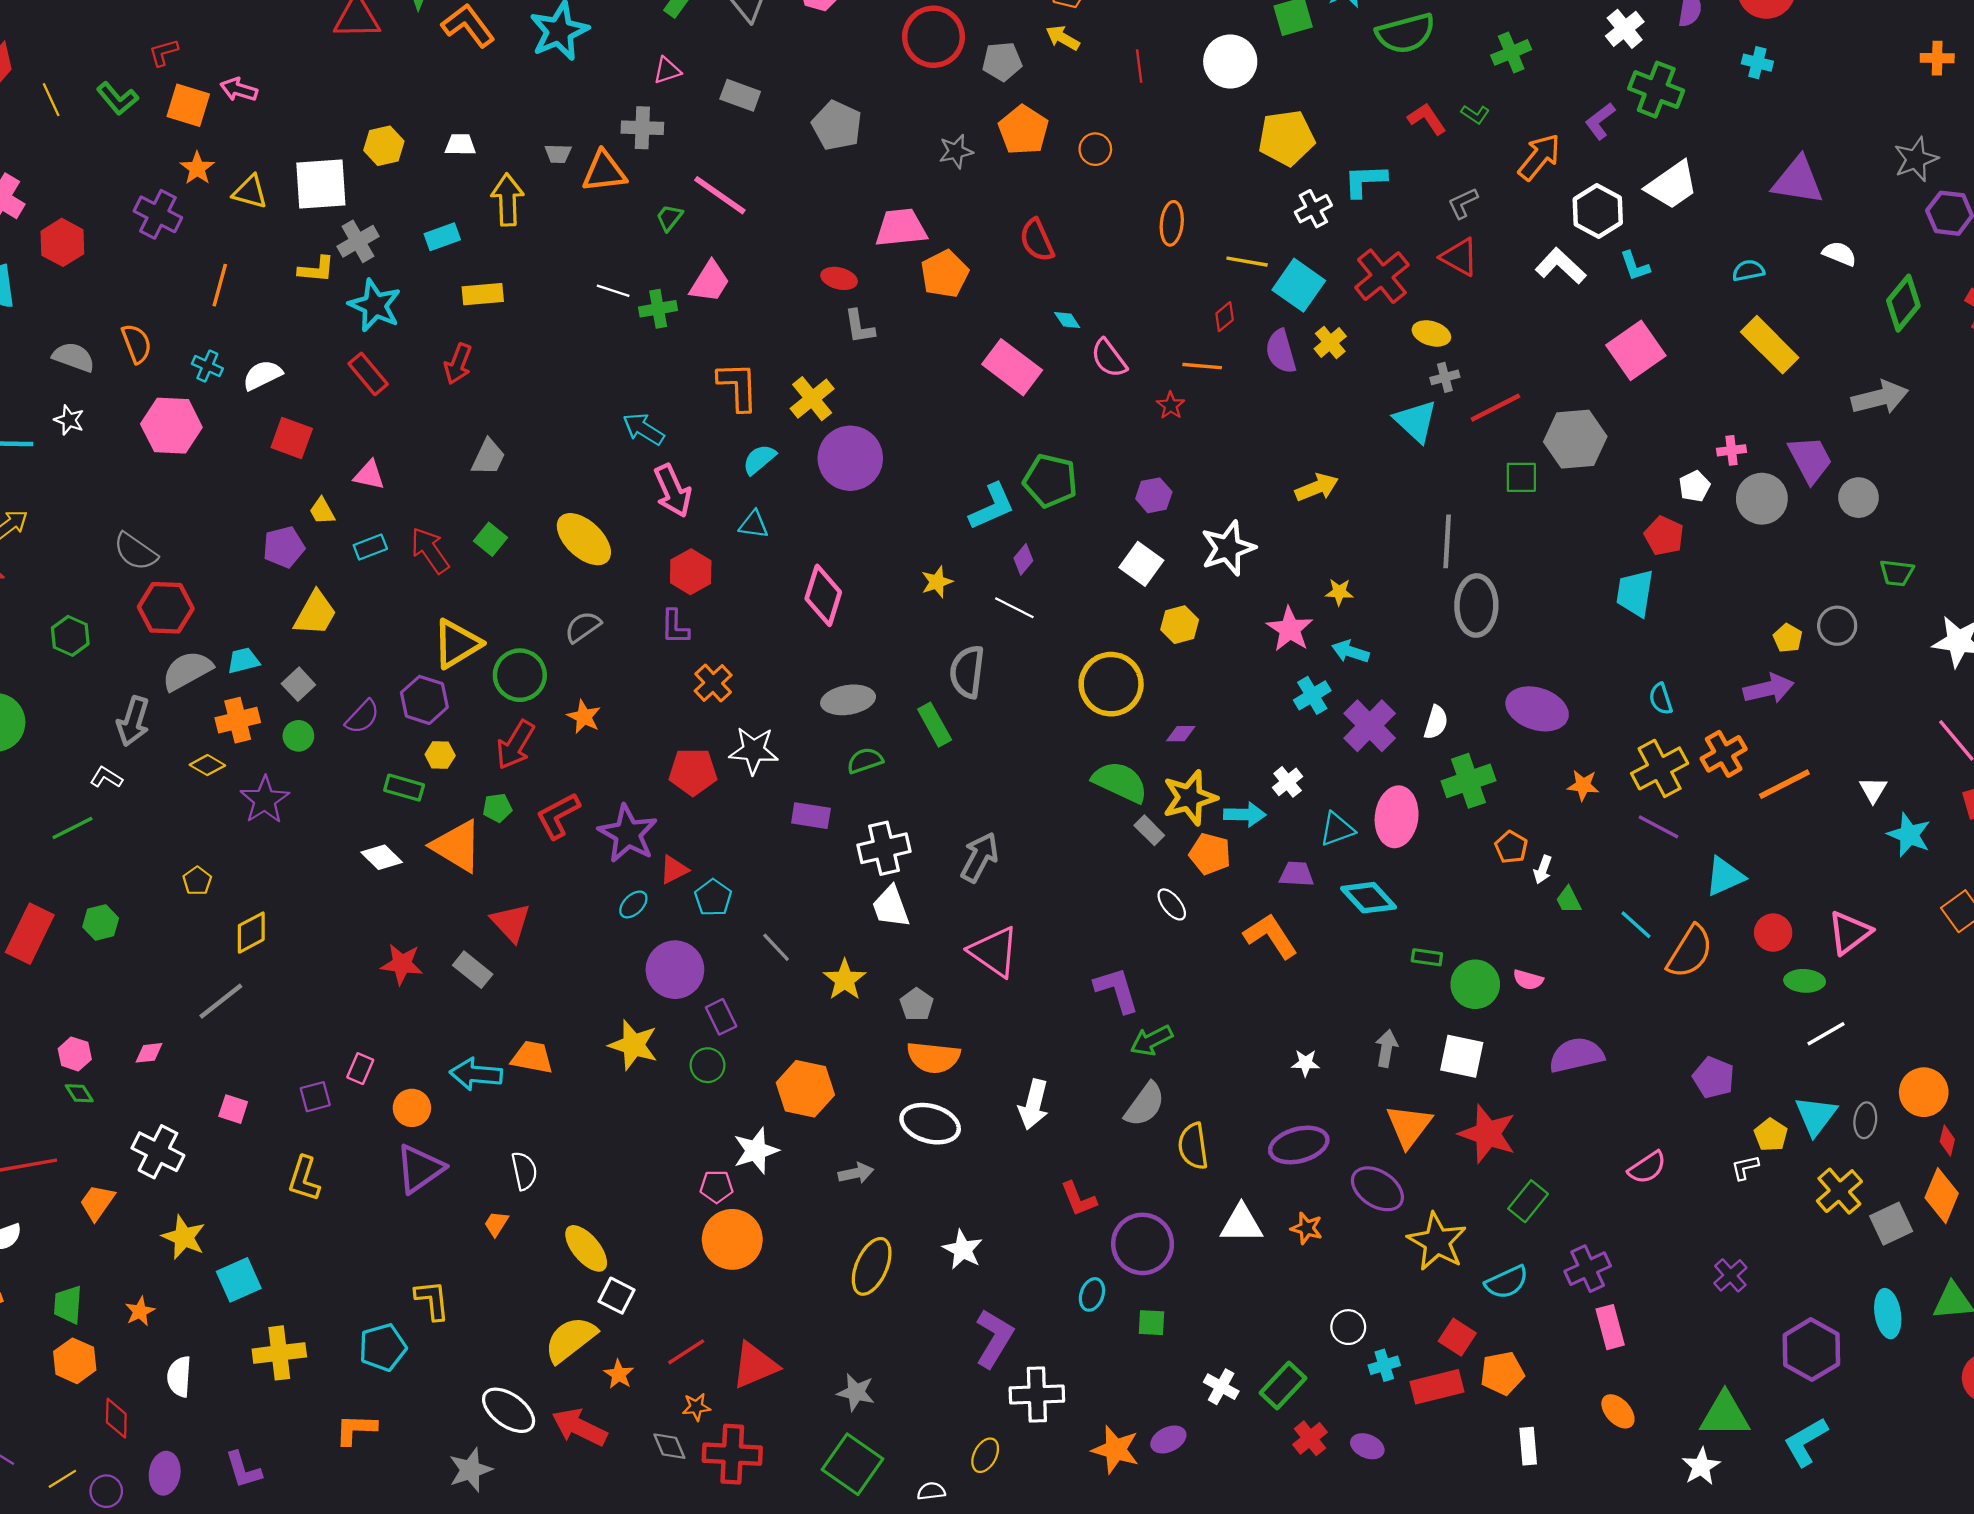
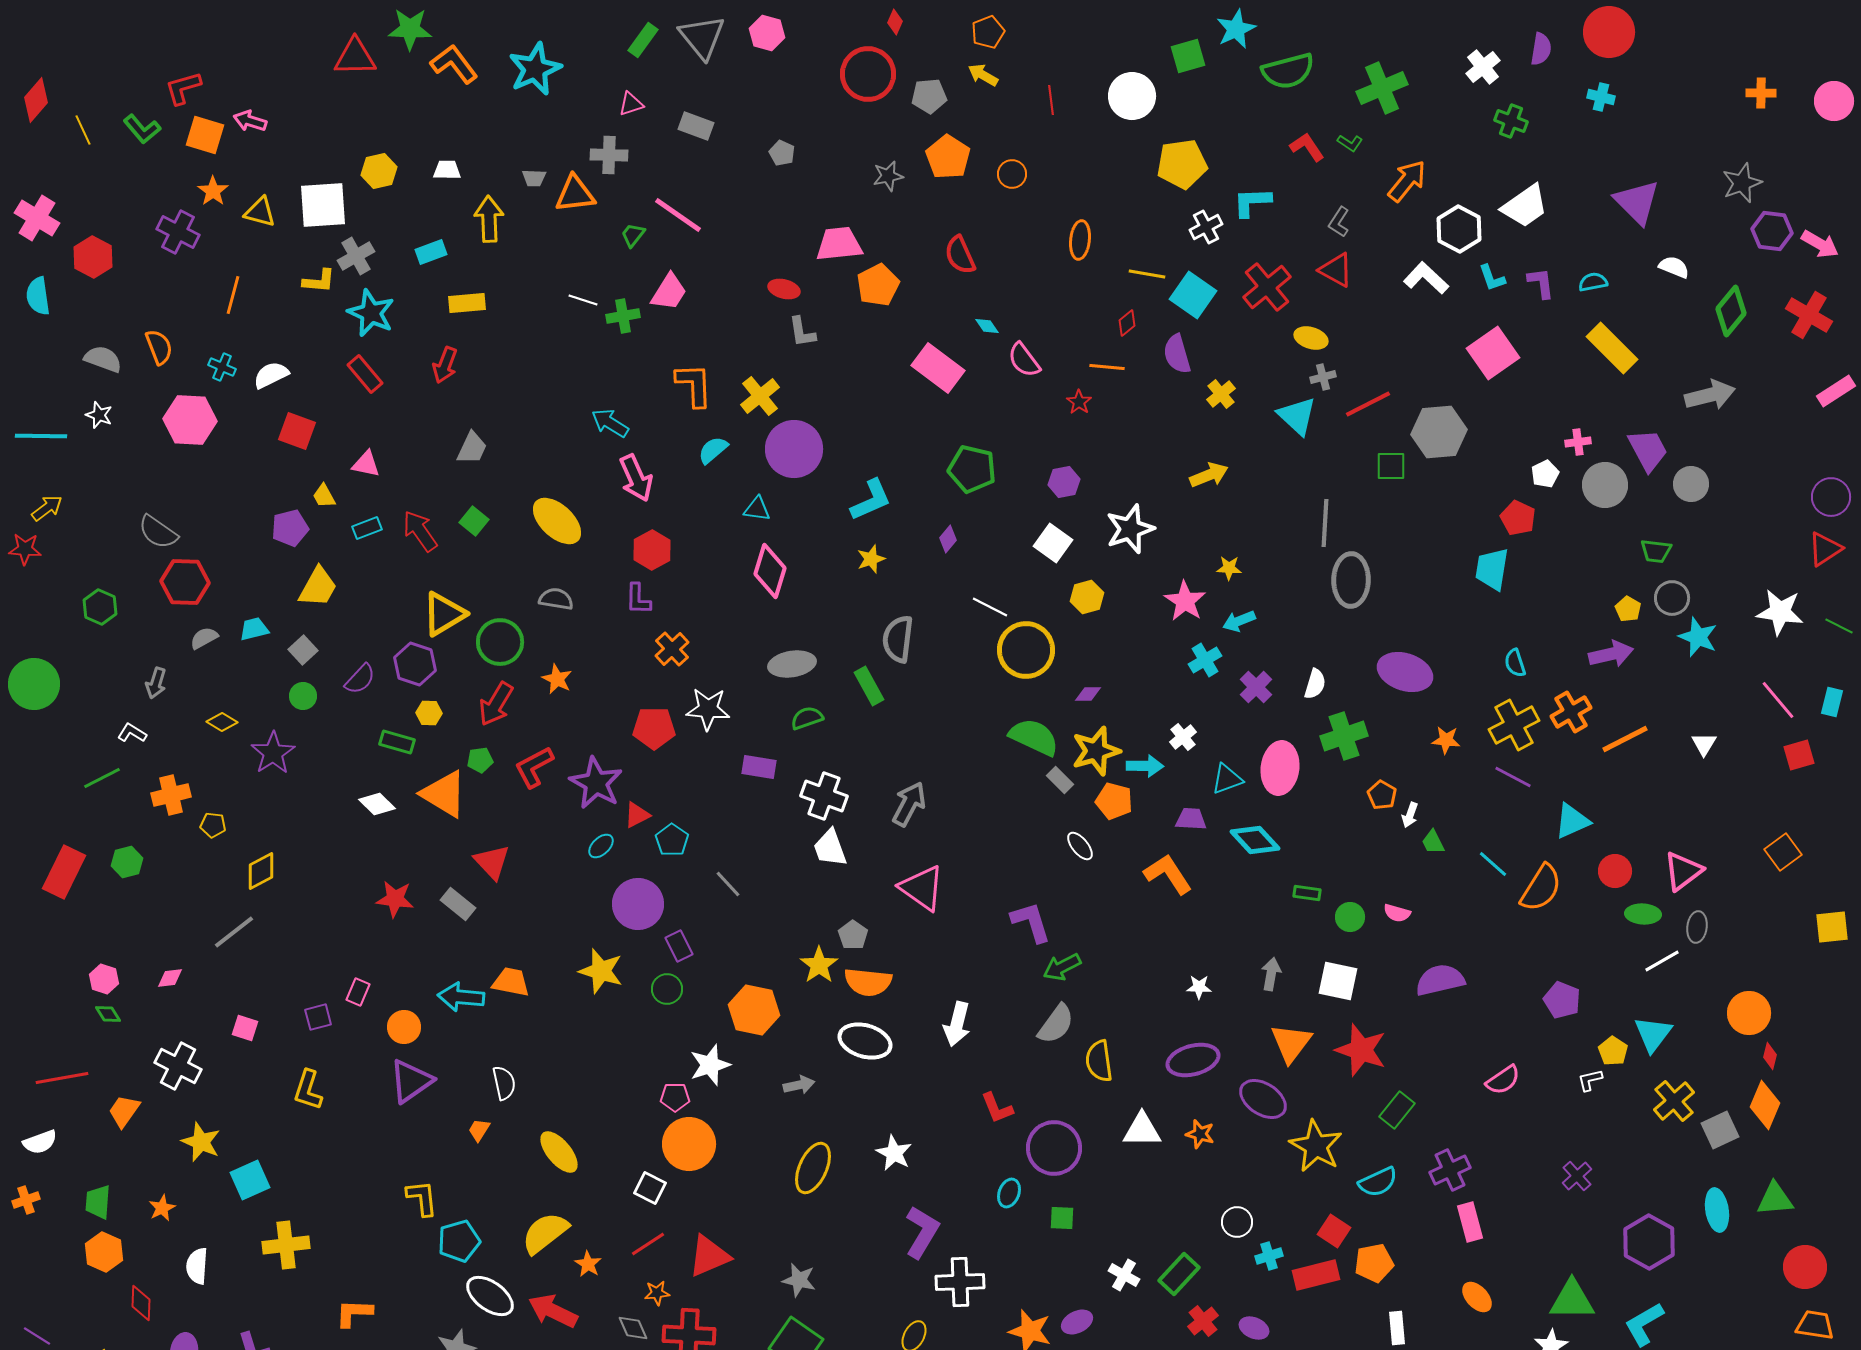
red L-shape: (164, 52) -> (183, 88), size x1.4
green cross: (1511, 52) -> (1382, 88), size x1.4
green cross: (1656, 90) -> (1511, 121), size x0.7
purple L-shape: (1600, 121) -> (1541, 283), moved, turned 120
gray pentagon: (837, 126) -> (782, 153), size x0.6
purple triangle: (1798, 181) -> (1637, 202), turned 36
gray L-shape: (1463, 203) -> (1339, 222), turned -32
yellow cross: (1330, 342) -> (1221, 394), moved
cyan L-shape: (992, 507) -> (871, 500), moved
cyan triangle: (754, 525) -> (757, 509), moved
green trapezoid: (1897, 573) -> (1656, 551), moved
white line: (1014, 608) -> (990, 607), moved
gray semicircle: (583, 627) -> (556, 599), turned 44
cyan arrow: (1350, 652) -> (1239, 621), turned -40
gray semicircle: (187, 671) -> (204, 638), size x0.6
orange cross: (238, 720) -> (171, 795), moved
gray arrow: (133, 721) -> (156, 683), size x0.7
purple cross: (1370, 726) -> (1256, 687), size x0.7
cyan star: (1909, 835) -> (1698, 637), moved
white cross: (884, 848) -> (824, 796), turned 33
yellow pentagon: (197, 881) -> (213, 825), turned -30
yellow star: (845, 980) -> (819, 965), moved
green circle: (1475, 984) -> (1350, 917), size x0.7
gray ellipse: (1865, 1120) -> (1697, 927), moved
white square: (616, 1296) -> (650, 1188), moved
cyan pentagon: (383, 1347) -> (459, 1241), moved

